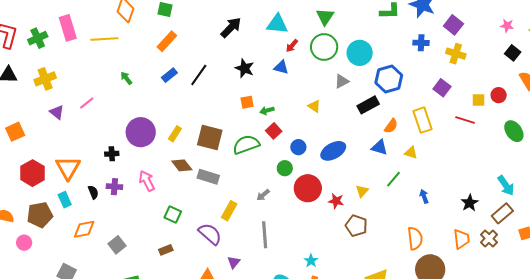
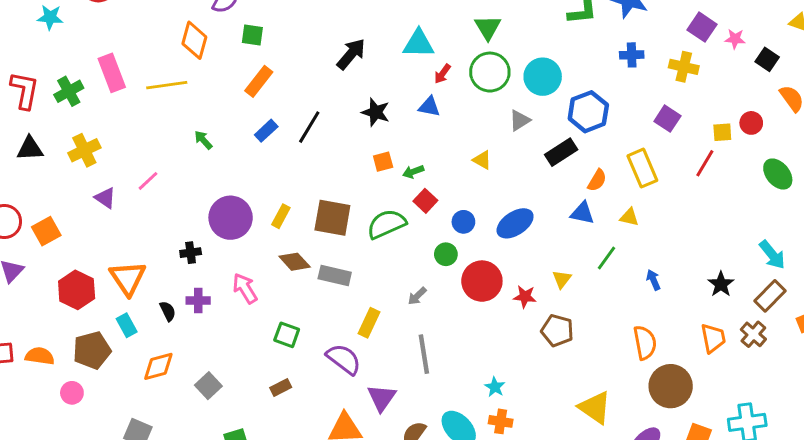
purple square: (453, 25) -> (702, 27), moved
pink star: (507, 26) -> (735, 39), moved
red line: (465, 120) -> (705, 163), turned -72
purple triangle: (234, 262) -> (382, 398), size x1.5

